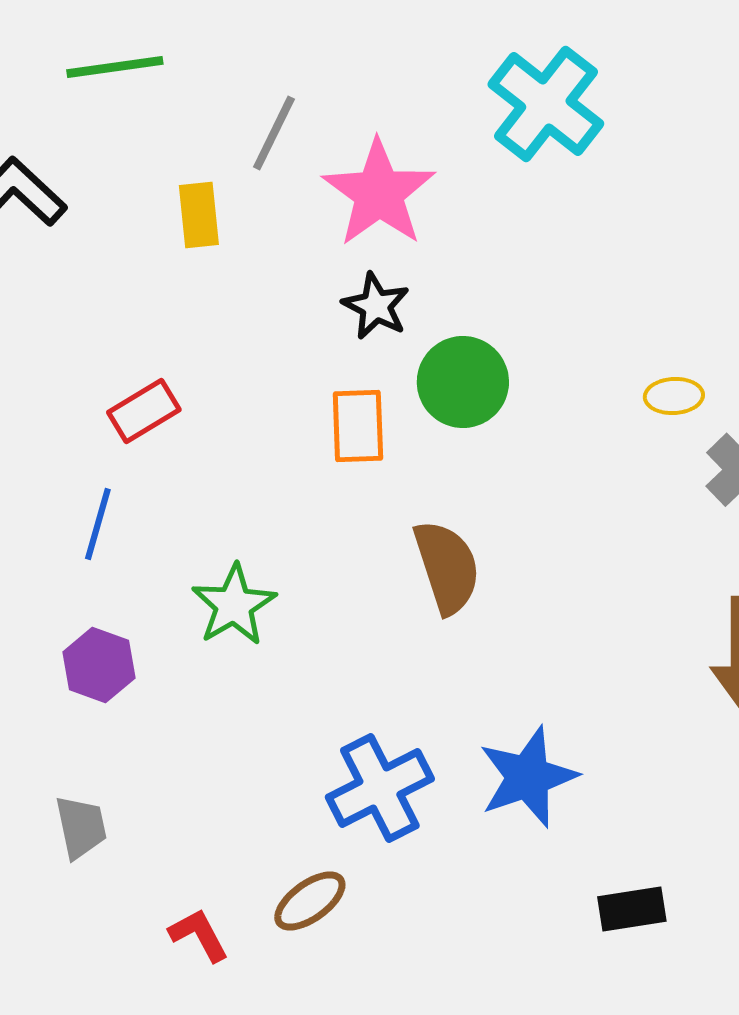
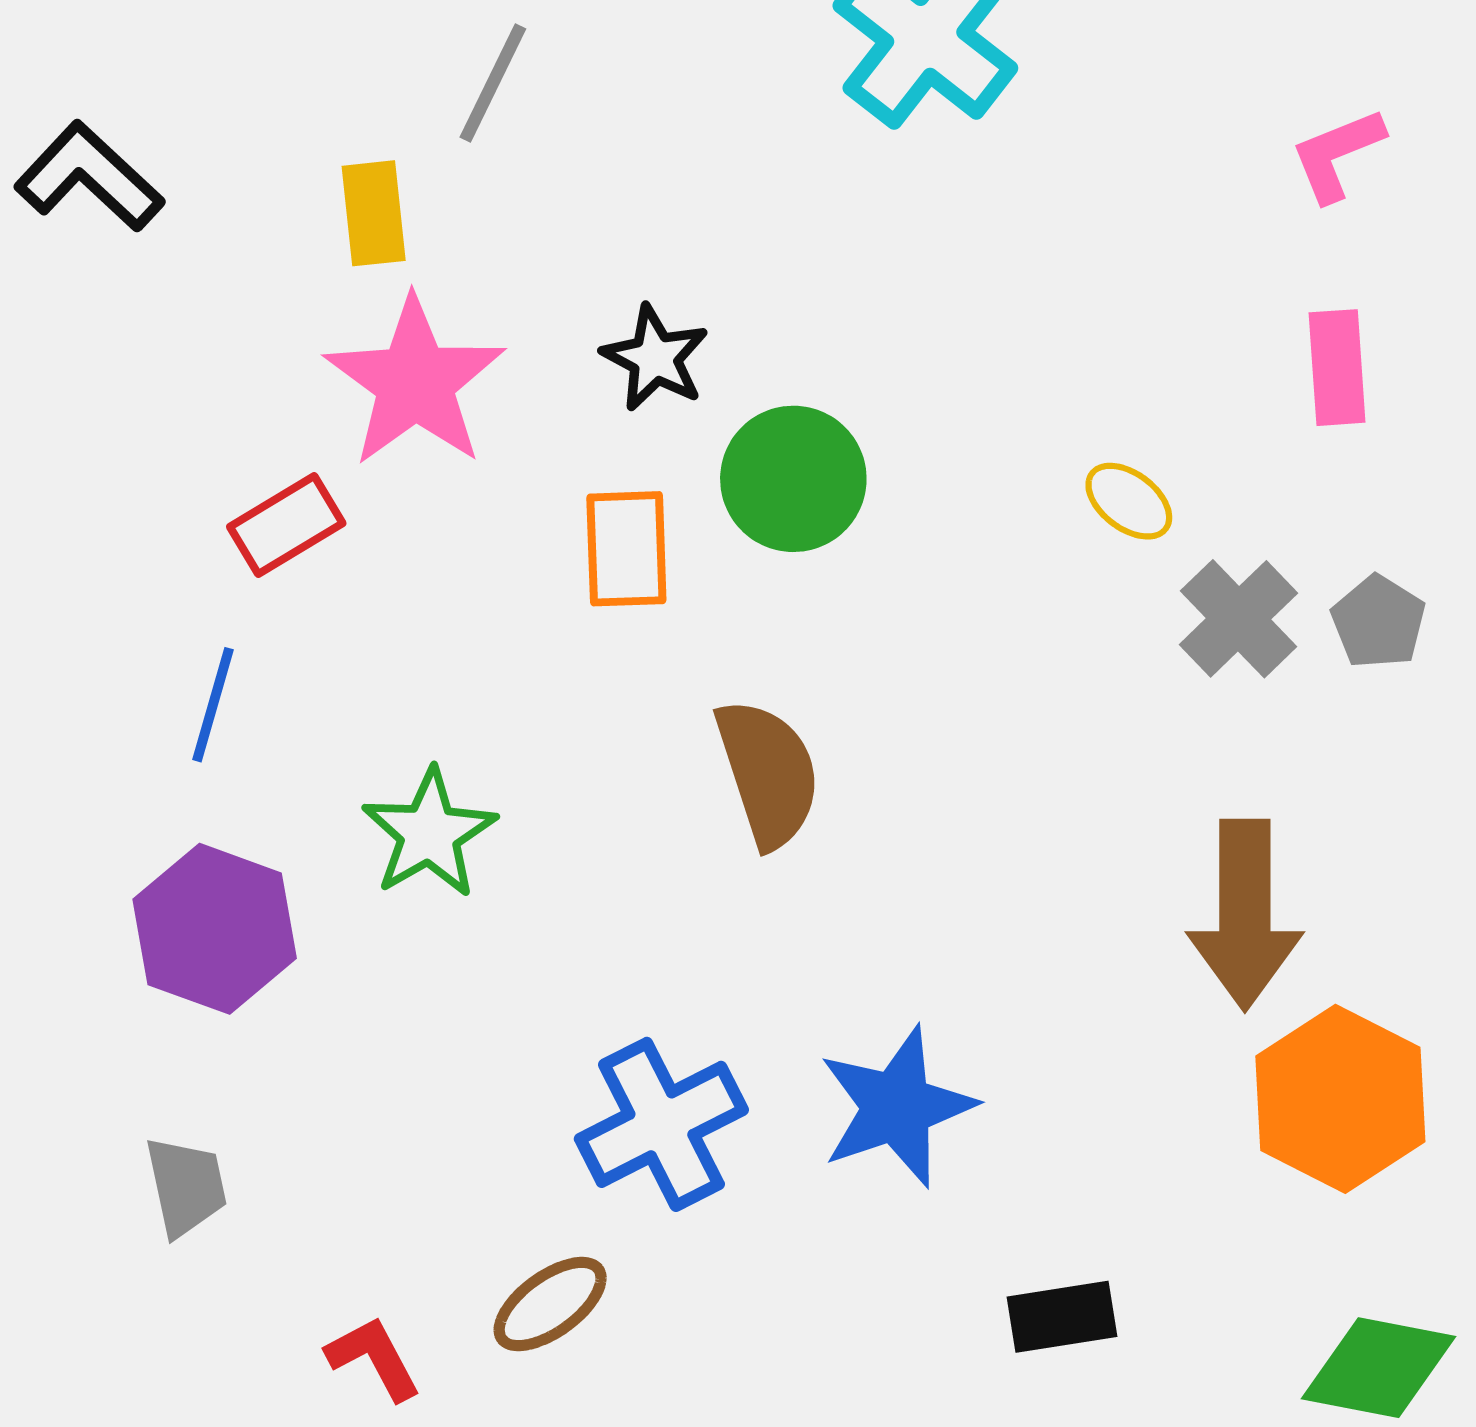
pink star: (379, 193) -> (415, 382), moved
yellow ellipse: (674, 396) -> (1129, 501), turned 40
purple hexagon: (99, 665) -> (215, 929), size x1.4

